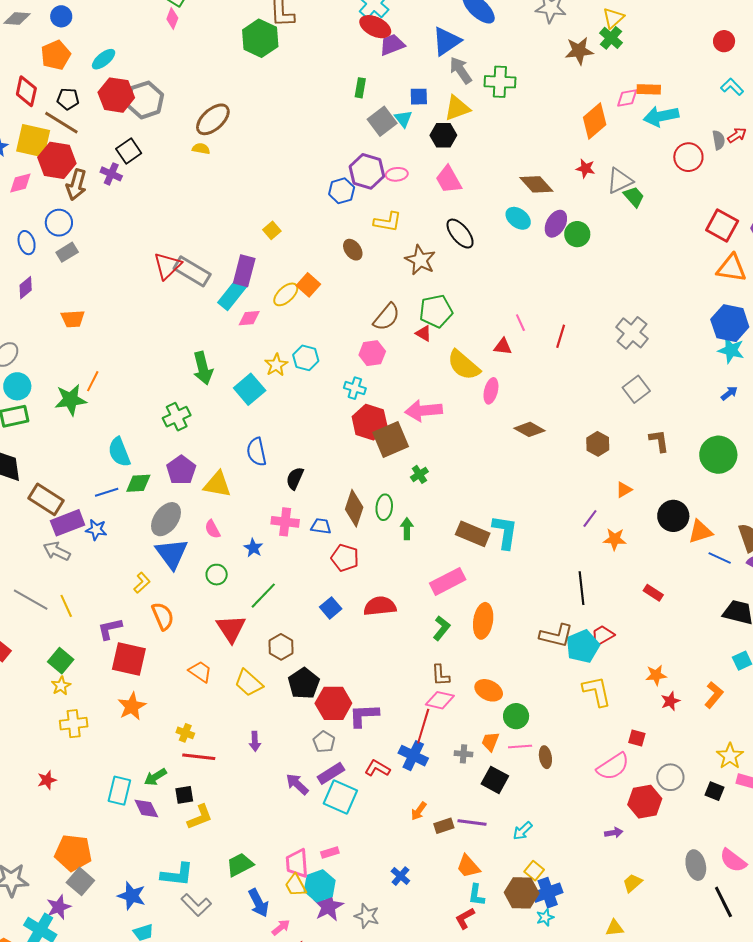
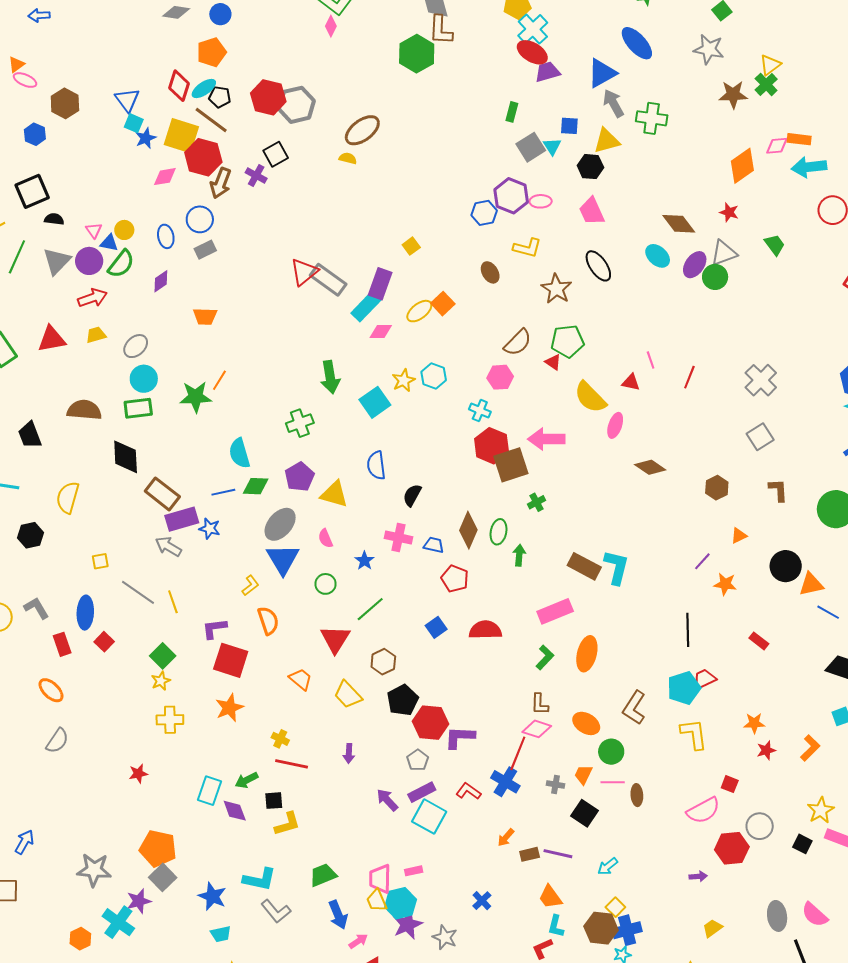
cyan ellipse: (104, 59) -> (204, 88), moved
gray triangle: (620, 181) -> (724, 253), moved
brown L-shape: (556, 636) -> (634, 708), moved, turned 104

